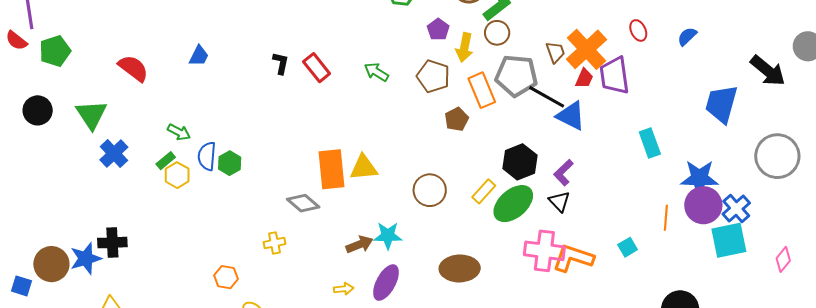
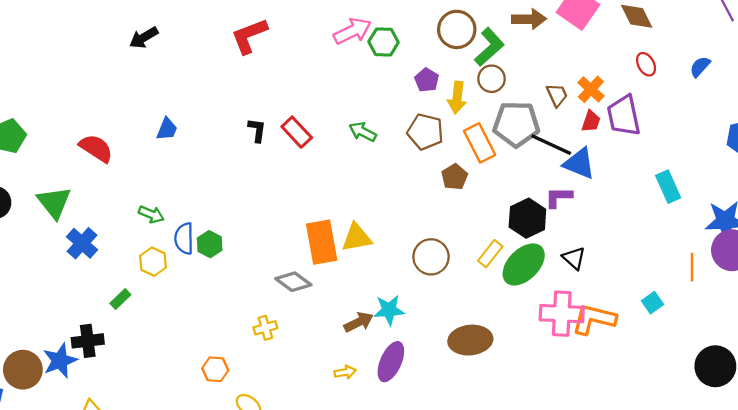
orange cross: (586, 49) -> (591, 89), size x0.6
green rectangle: (166, 161) -> (120, 299), moved
purple L-shape: (564, 173) -> (559, 197), moved, turned 48

